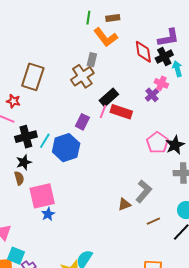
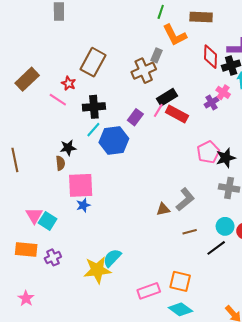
brown rectangle: (113, 18) -> (201, 17), moved, size x1.5
black cross: (26, 137) -> (94, 107), moved
cyan square: (16, 256) -> (48, 221), moved

